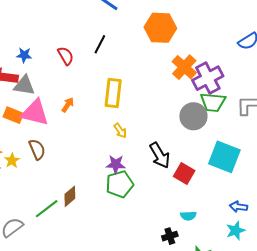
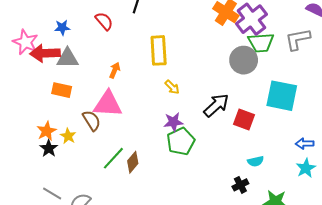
pink triangle: (35, 113) -> (108, 104), moved
black arrow: (160, 155) -> (216, 105), turned -92
green line: (47, 209) -> (113, 158), moved

